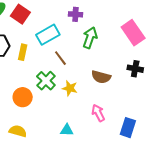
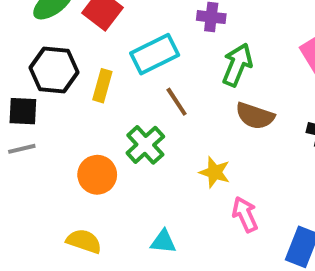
brown semicircle: (101, 77) -> (255, 116), moved
yellow star: (70, 88) -> (215, 172), moved
cyan triangle: (67, 130) -> (163, 242), moved

